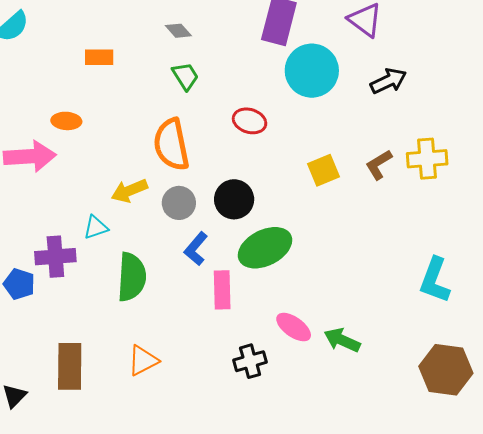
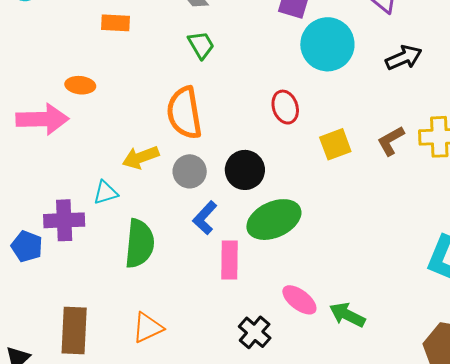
red ellipse: (250, 121) -> (285, 107), moved, turned 52
black cross: (250, 361) -> (255, 332), turned -36

